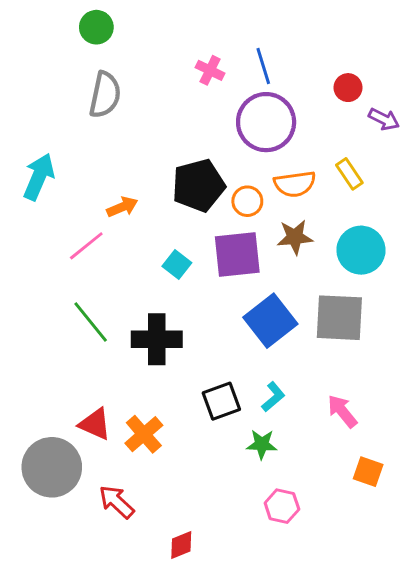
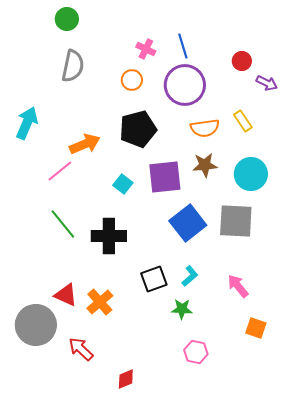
orange circle: (247, 201) -> (132, 80), moved
orange arrow: (122, 207) -> (85, 144), size x1.4

